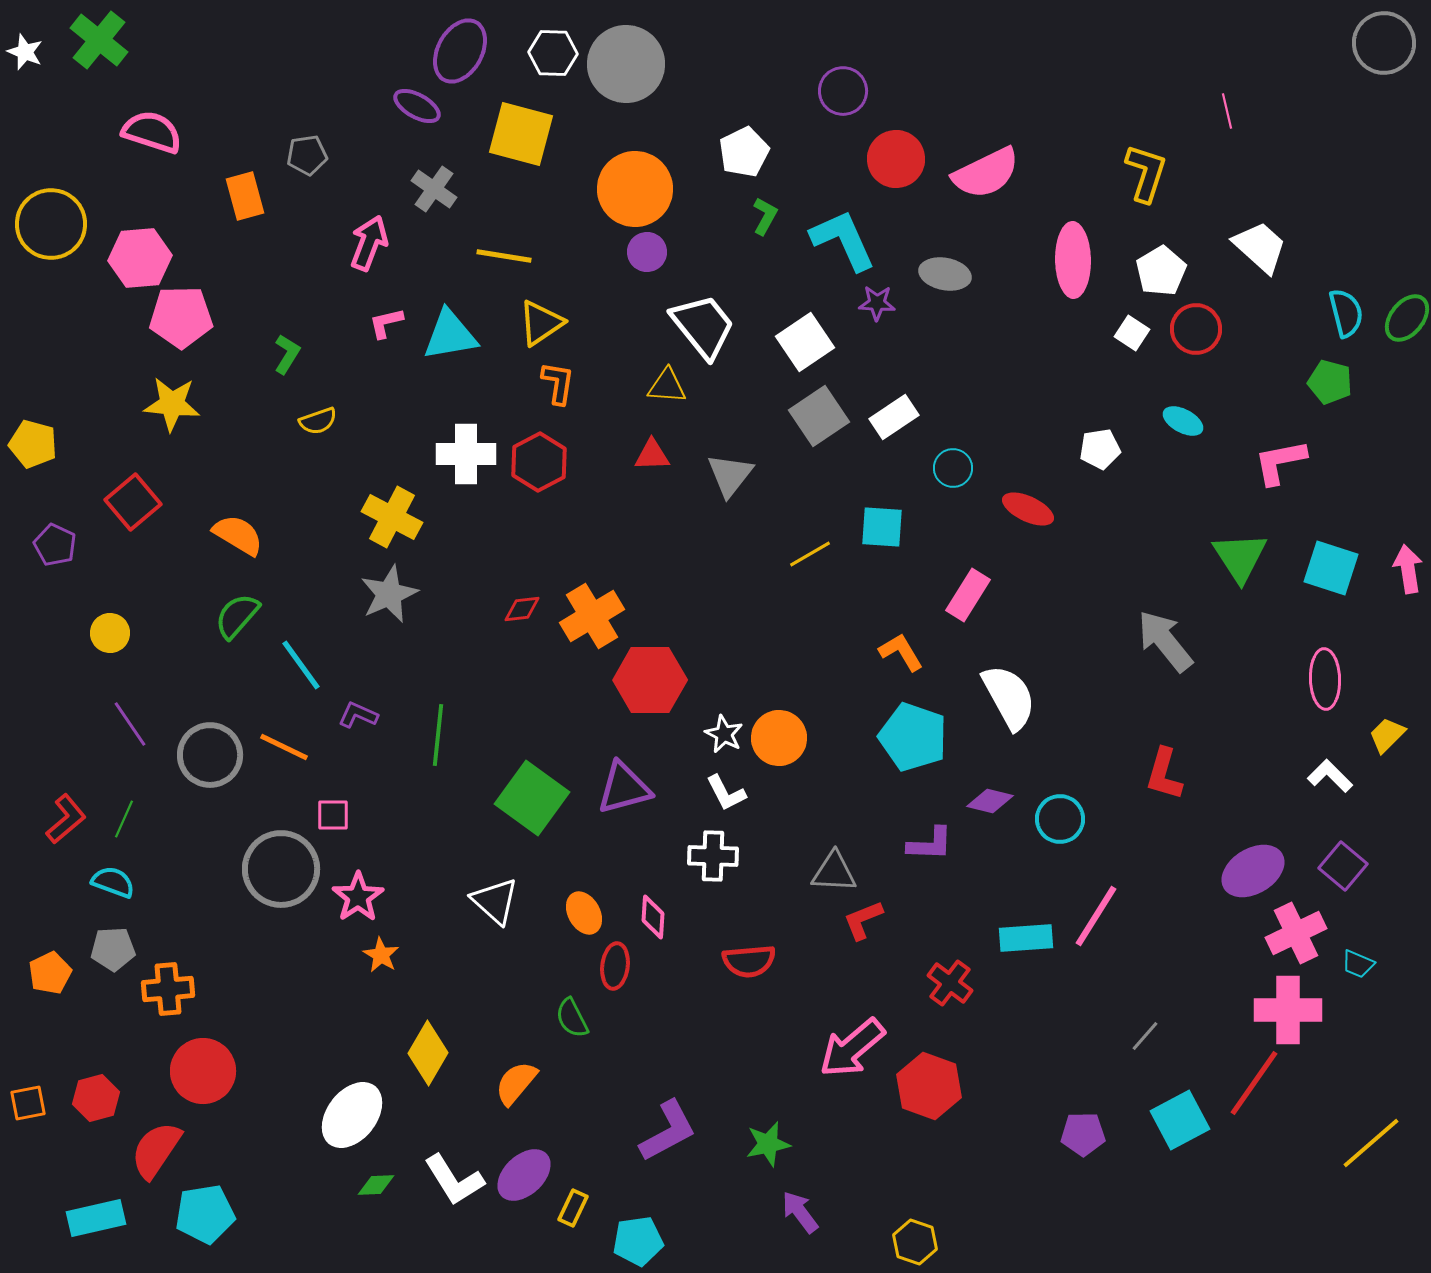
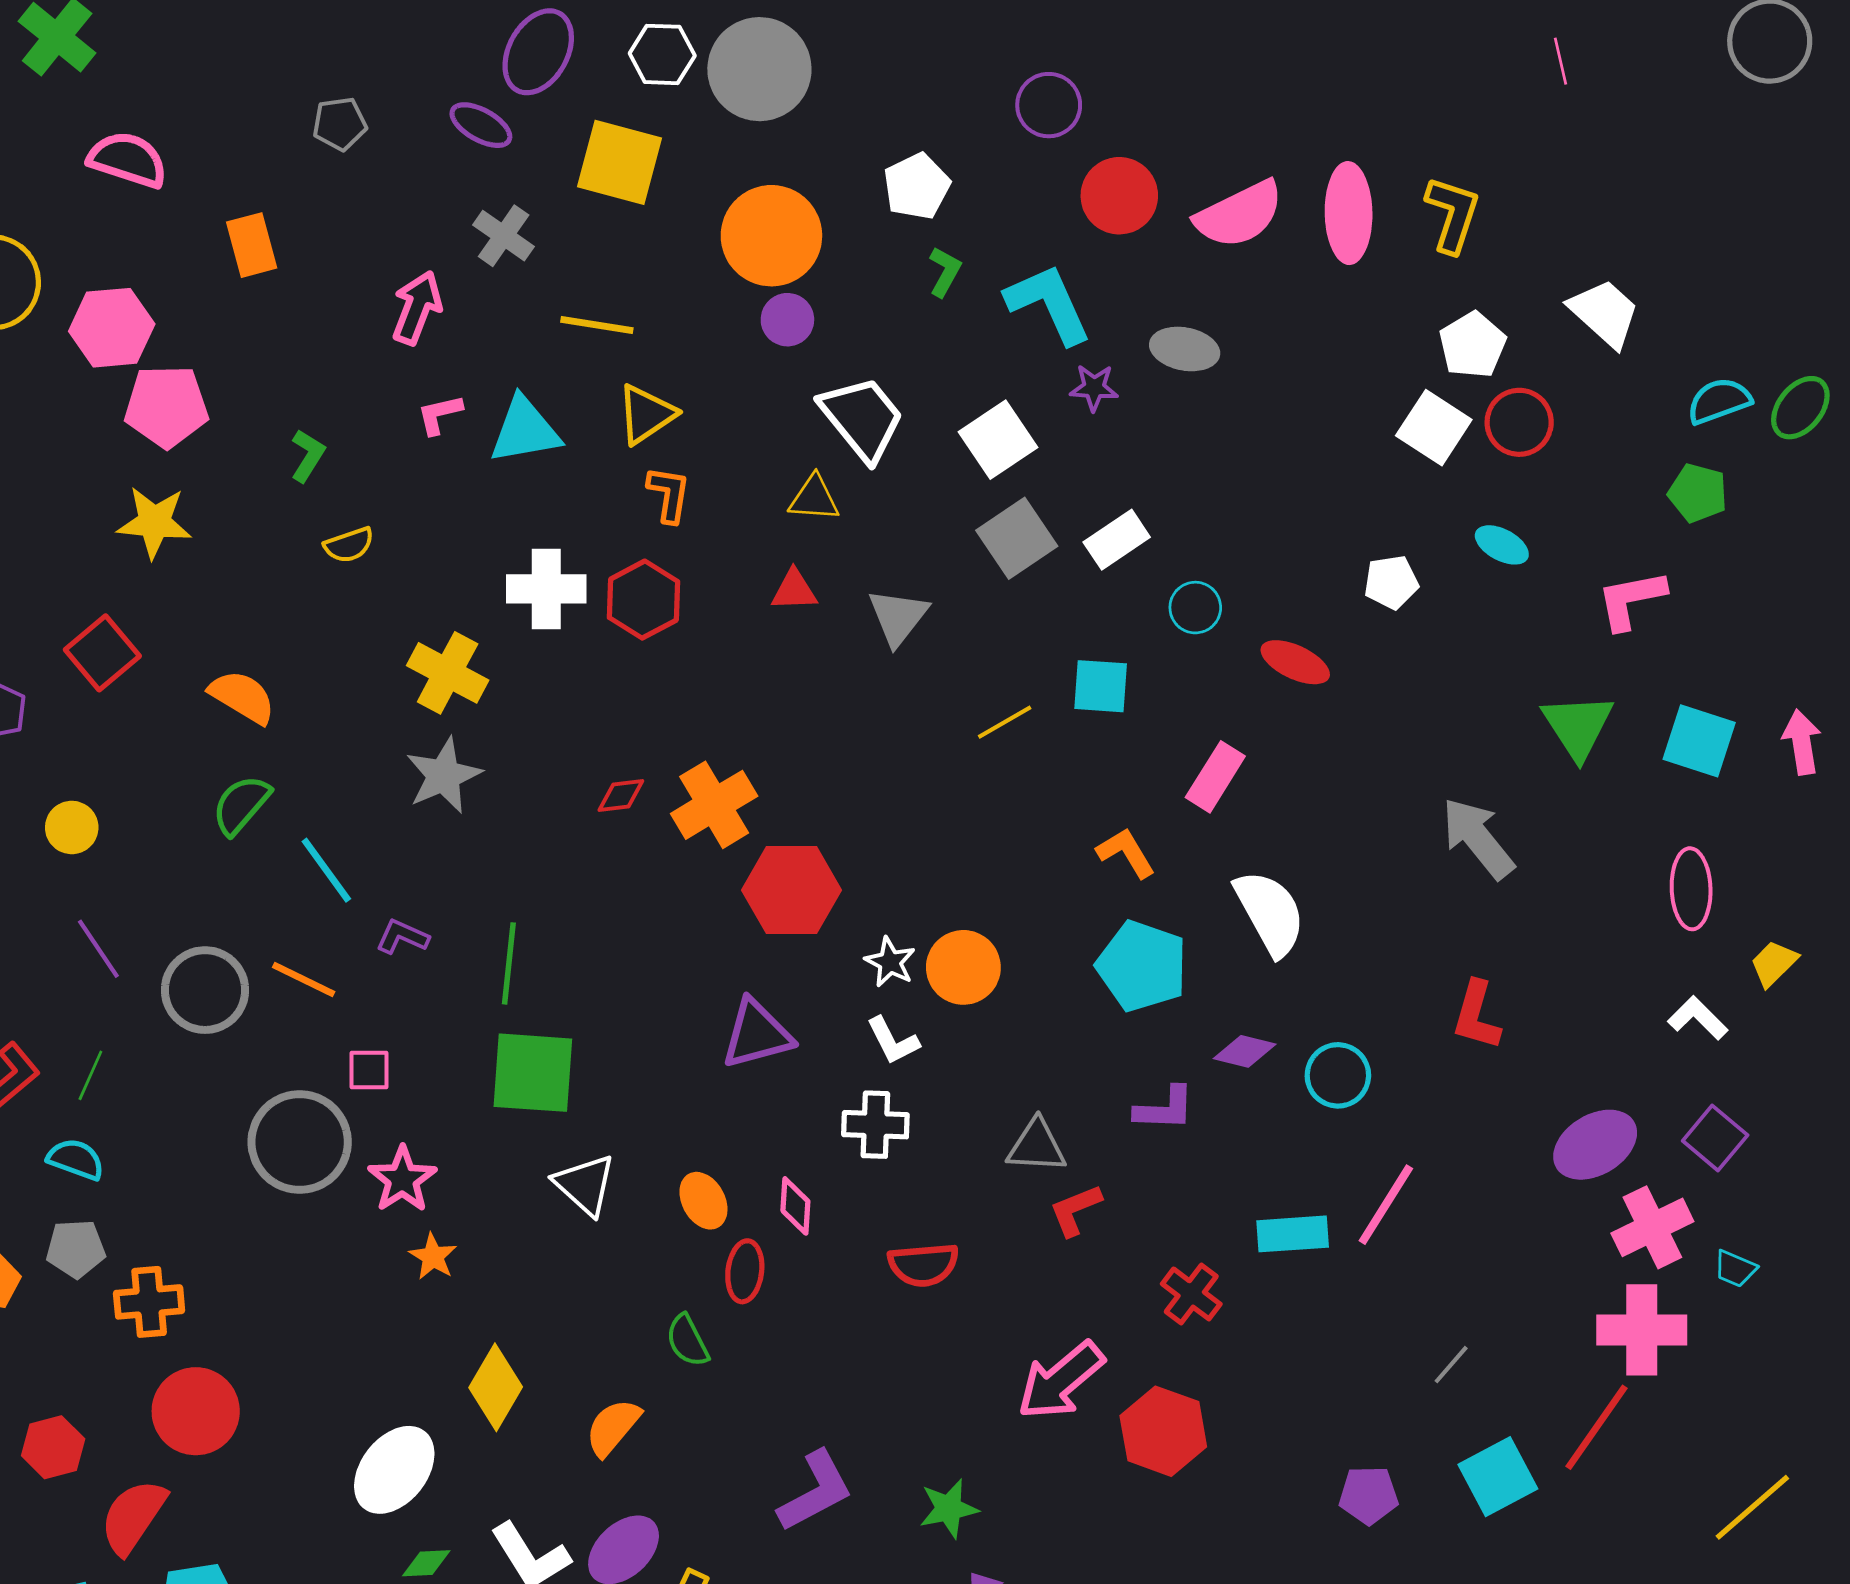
pink line: (1227, 111) -> (1560, 61), moved
gray pentagon: (307, 155) -> (340, 124), moved
pink ellipse: (1073, 260) -> (1349, 213), moved
cyan semicircle: (1346, 313) -> (1719, 401), turned -96
white square: (1132, 333) -> (1434, 428), size x1.6
green square: (532, 798) -> (533, 1073), moved, turned -32

